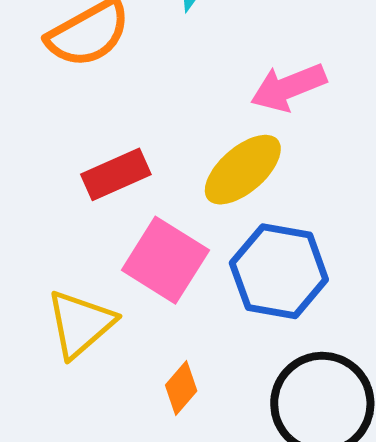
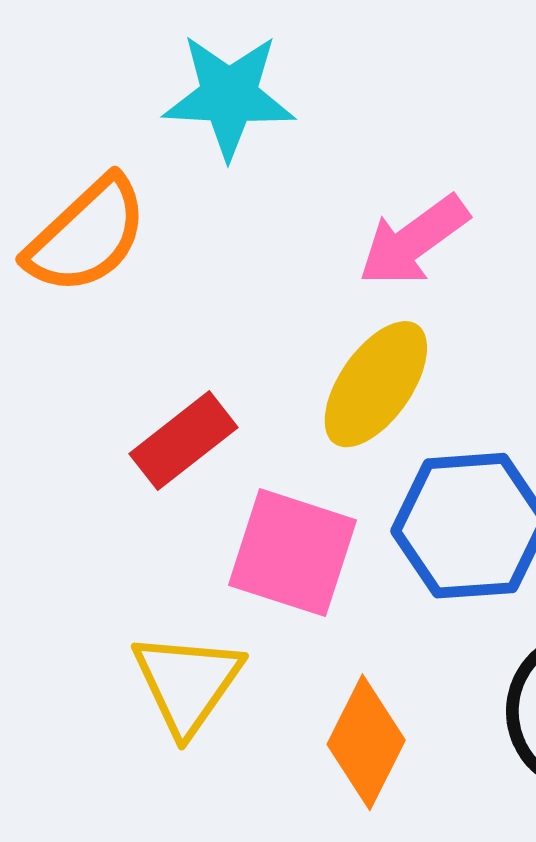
orange diamond: (181, 388) -> (366, 742), size x1.5

